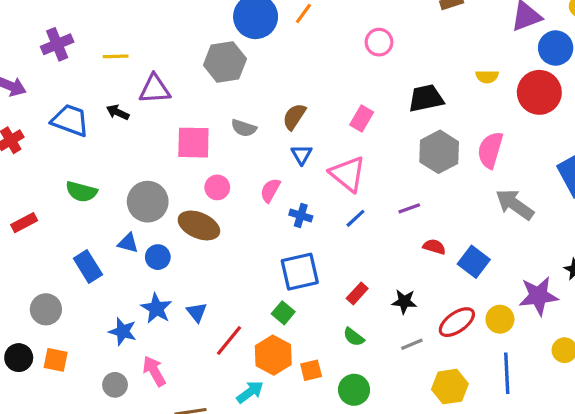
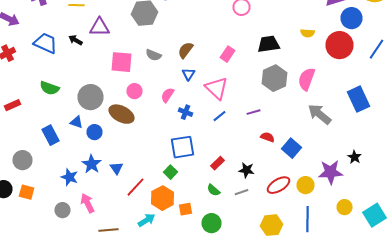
gray line: (412, 344) -> (242, 192), moved

